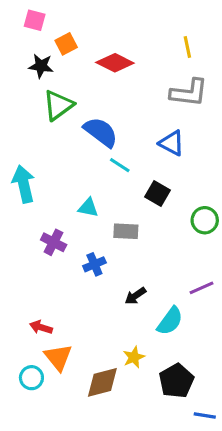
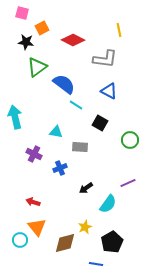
gray L-shape: (189, 93) -> (105, 59), moved
red arrow: (41, 327) -> (33, 202), moved
blue line: (205, 415) -> (96, 264), moved

